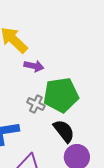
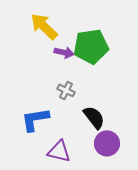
green pentagon: (61, 95) -> (91, 46), moved

